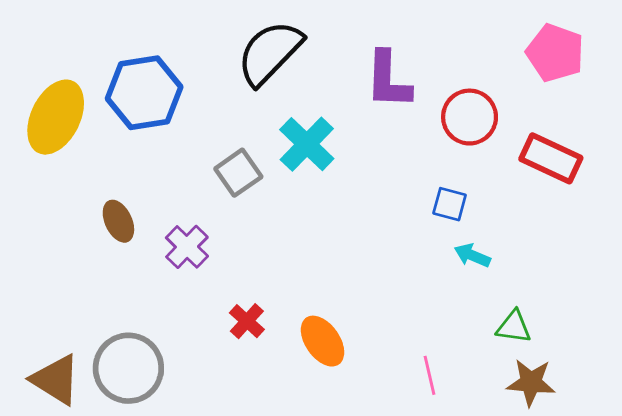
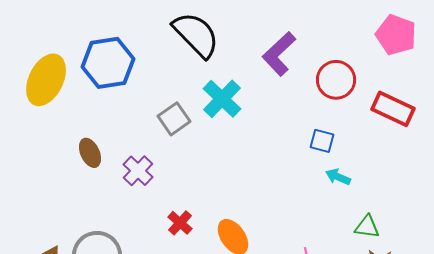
black semicircle: (270, 53) -> (196, 35), turned 92
purple L-shape: (388, 80) -> (279, 54), turned 45

